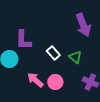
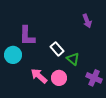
purple arrow: (83, 25) -> (87, 21), size x0.6
green triangle: (75, 57) -> (73, 59), moved

